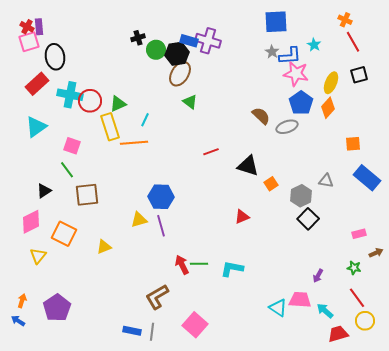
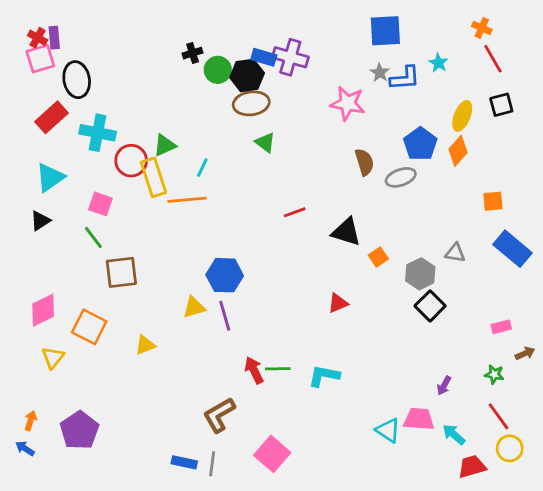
brown ellipse: (180, 74) -> (251, 103), turned 50
pink star: (296, 74) -> (348, 103), moved
red circle: (90, 101) -> (131, 161), moved
brown semicircle: (261, 116) -> (364, 162), turned 30
black triangle: (44, 191) -> (40, 221), moved

